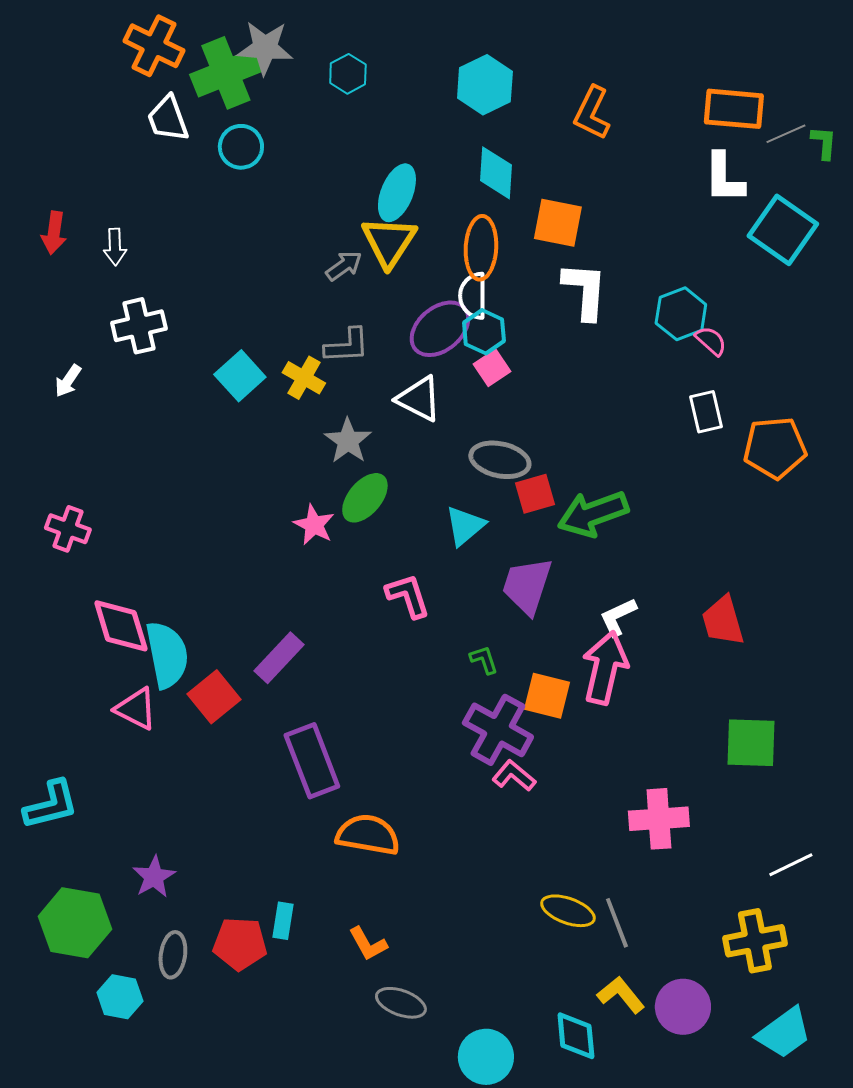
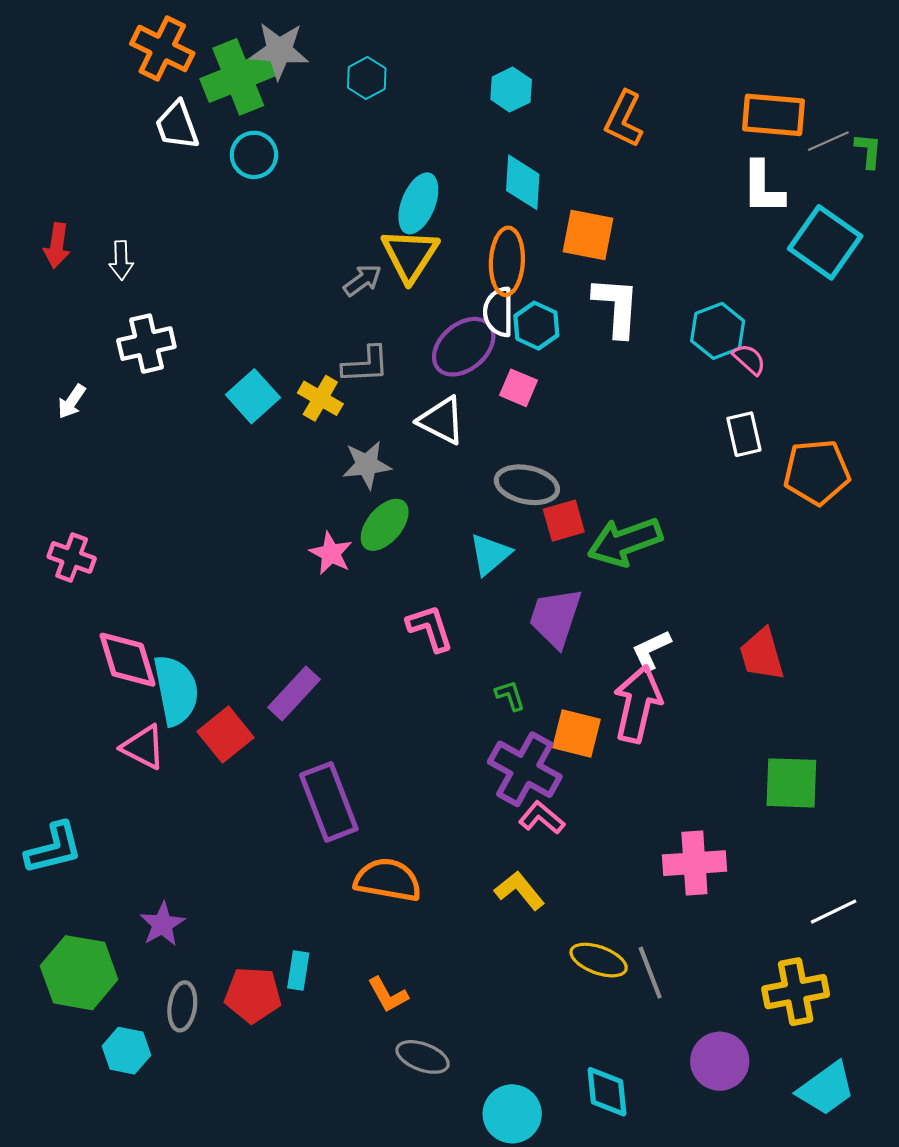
cyan hexagon: (485, 85) -> (511, 90), size x0.7
cyan hexagon: (484, 332) -> (536, 326), moved
pink square: (492, 368) -> (518, 388), turned -33
gray star: (348, 441) -> (367, 465), turned 30
yellow L-shape: (621, 995) -> (520, 890), moved

